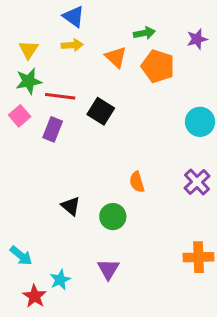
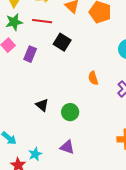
red line: (60, 96) -> (42, 21), moved
orange semicircle: (137, 182) -> (93, 78), moved
purple triangle: (108, 269) -> (67, 147), turned -42

